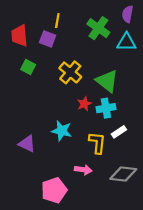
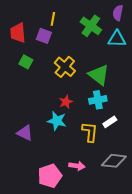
red star: (84, 104) -> (66, 102), moved
pink arrow: (83, 170) -> (77, 166), moved

